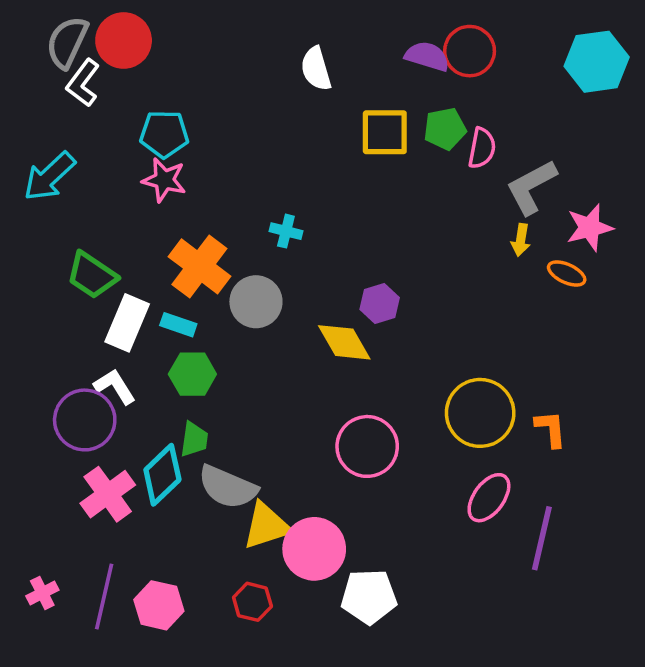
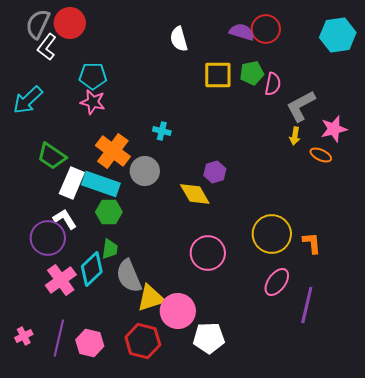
cyan rectangle: (178, 325) -> (101, 184), size x1.8
gray semicircle: (228, 487) -> (129, 276), turned 44
red hexagon: (252, 602) -> (143, 341), size x1.6

